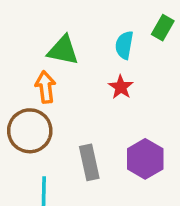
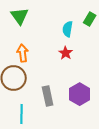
green triangle: (63, 50) -> (20, 16), moved, turned 42

